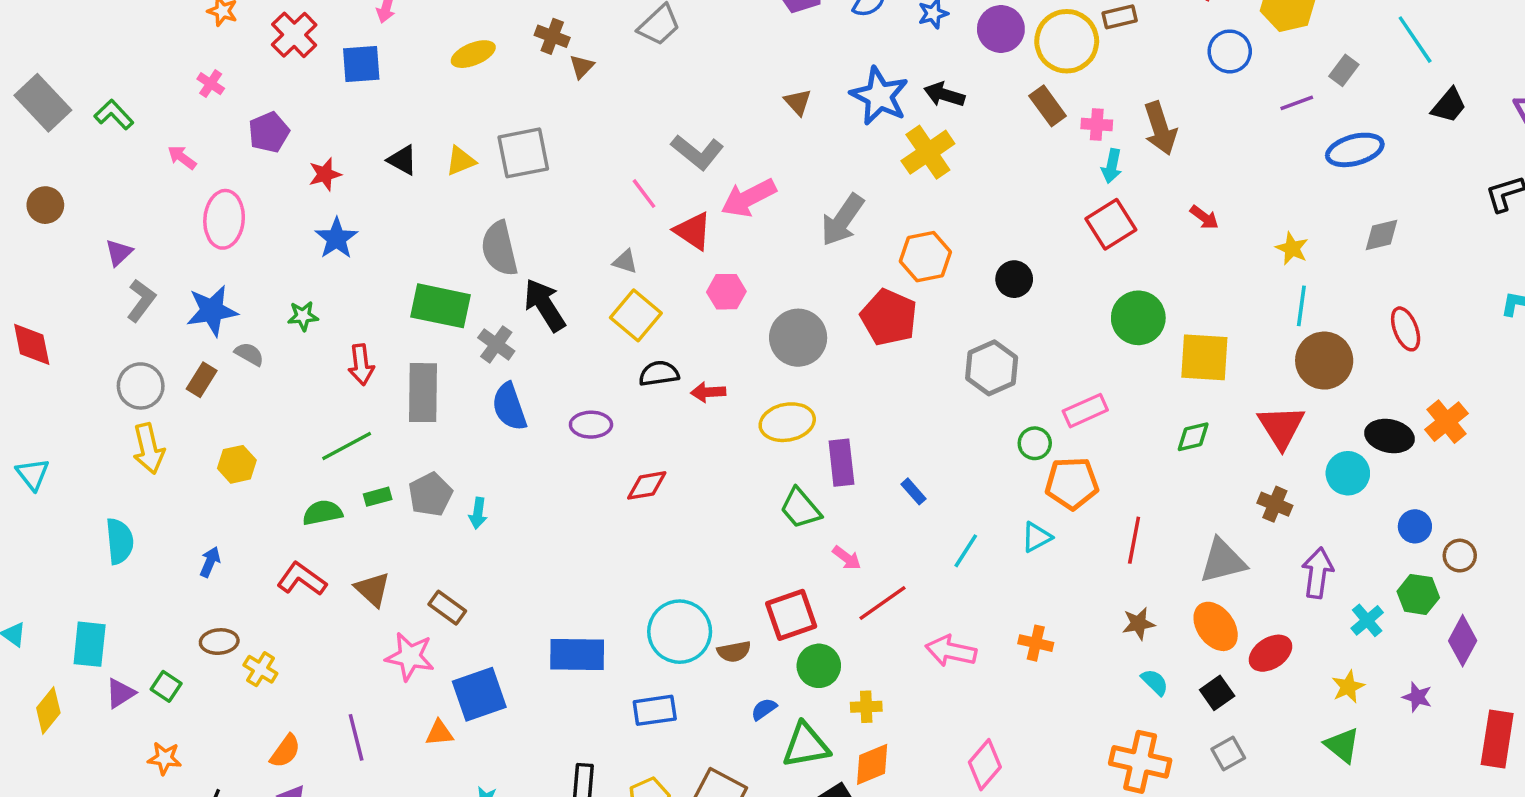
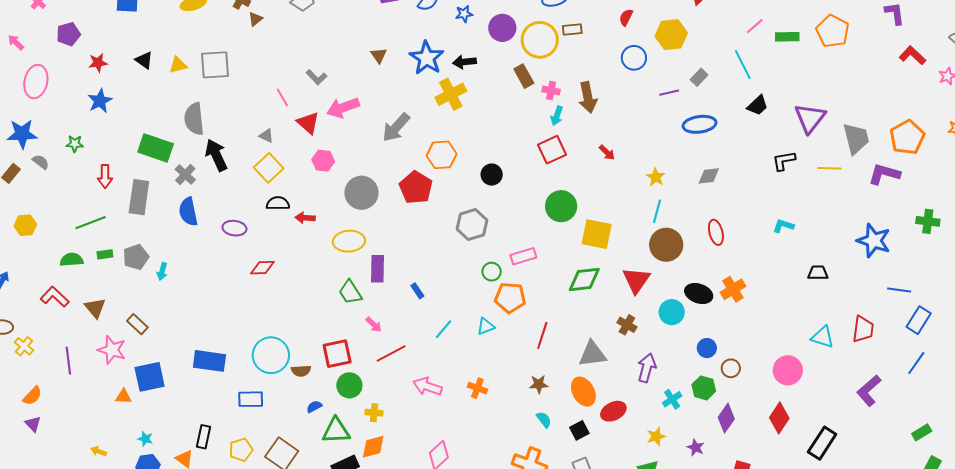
black arrow: (944, 95) -> (464, 62), turned -30
gray L-shape: (697, 152) -> (316, 77), size x0.7
green diamond: (1193, 437) -> (584, 279), size x1.6
purple line: (356, 737) -> (68, 361), moved

